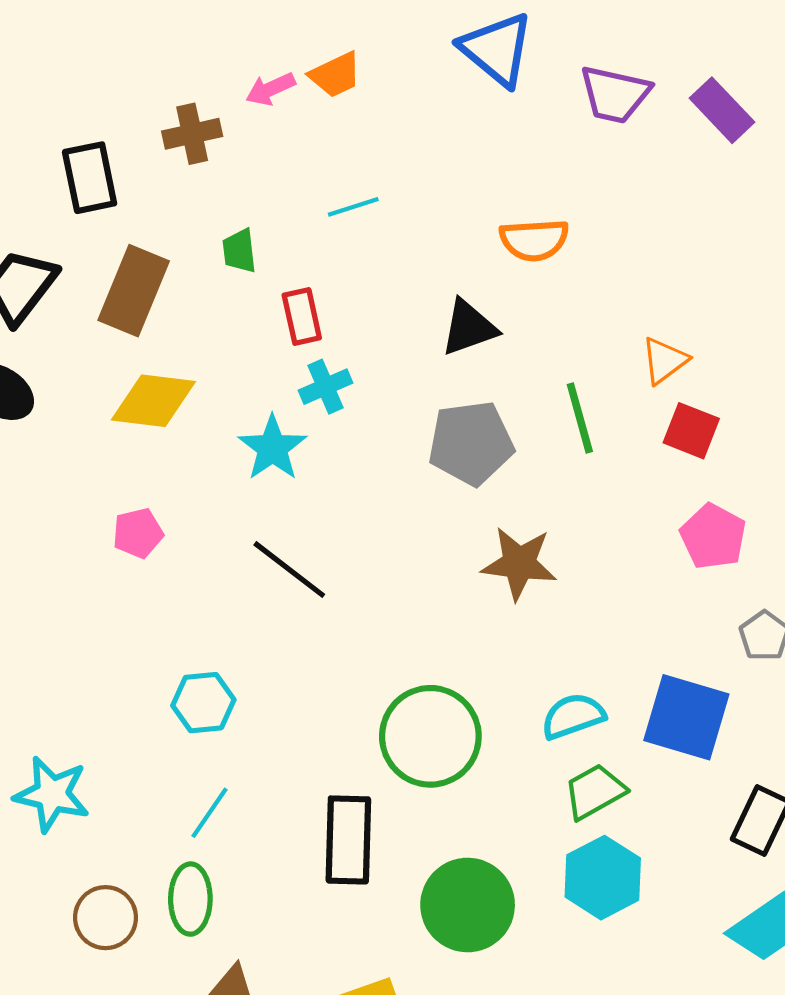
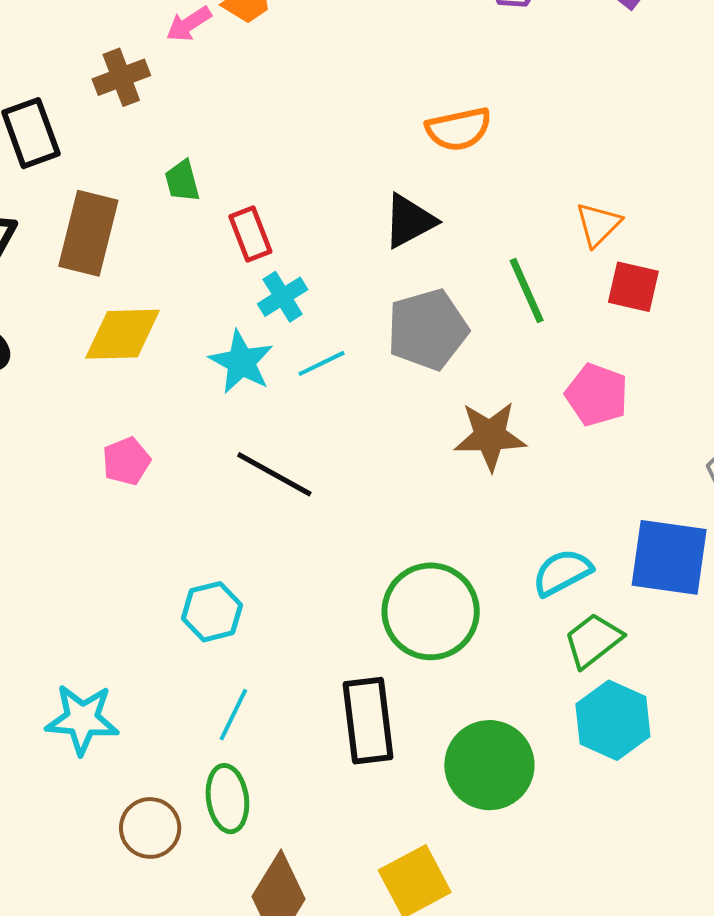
cyan line: (353, 207) -> (322, 363), moved
pink pentagon: (713, 536) -> (597, 395), moved

